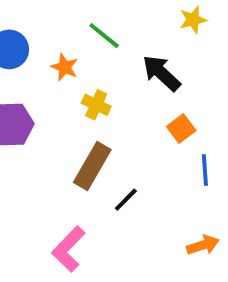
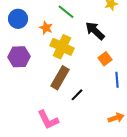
yellow cross: (96, 105) -> (62, 47), size x1.6
pink L-shape: (69, 249) -> (48, 120), turned -70

